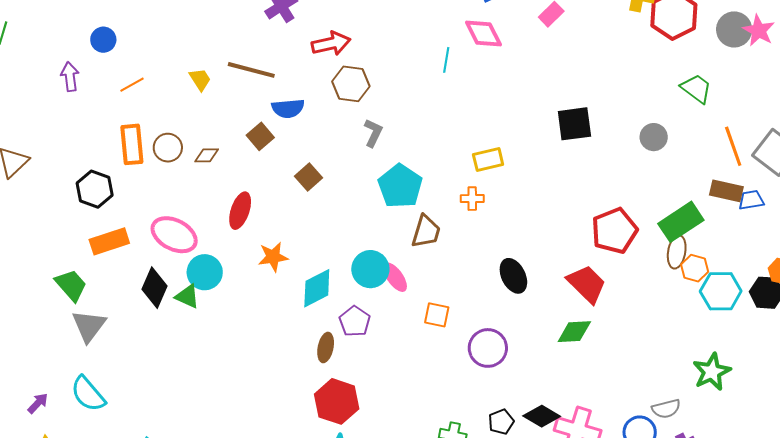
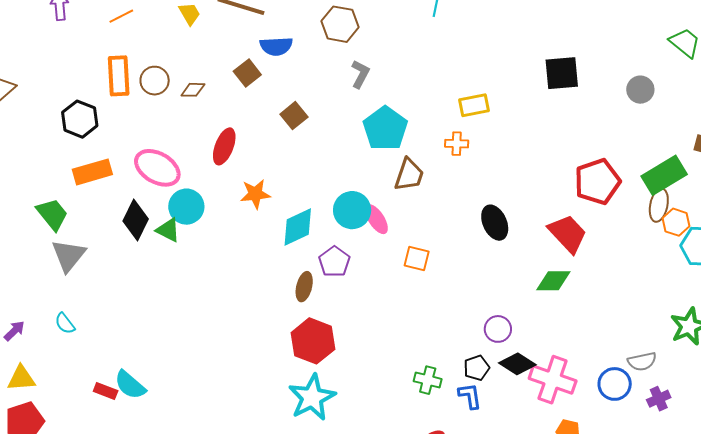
purple circle: (488, 348) -> (498, 329), moved, size x0.7
cyan semicircle: (88, 394) -> (65, 323), size x0.6

